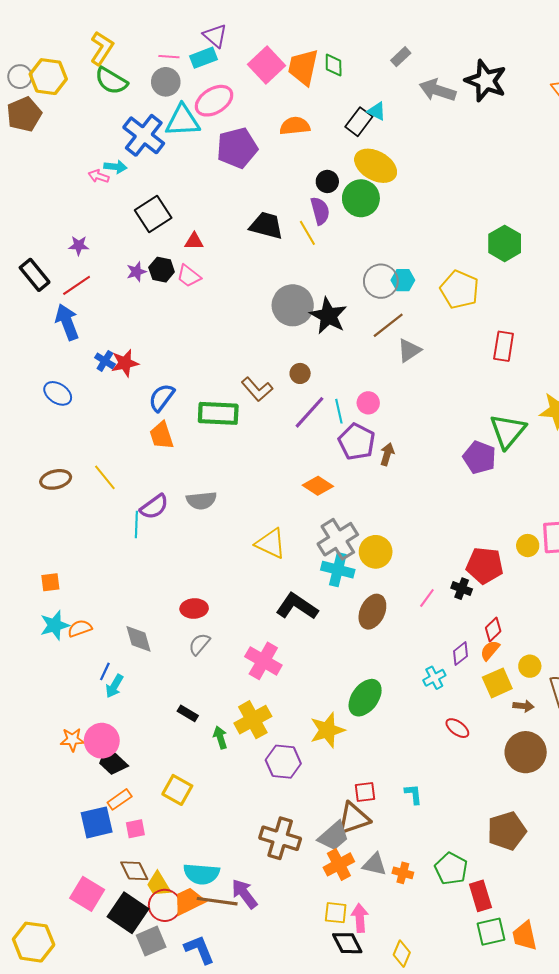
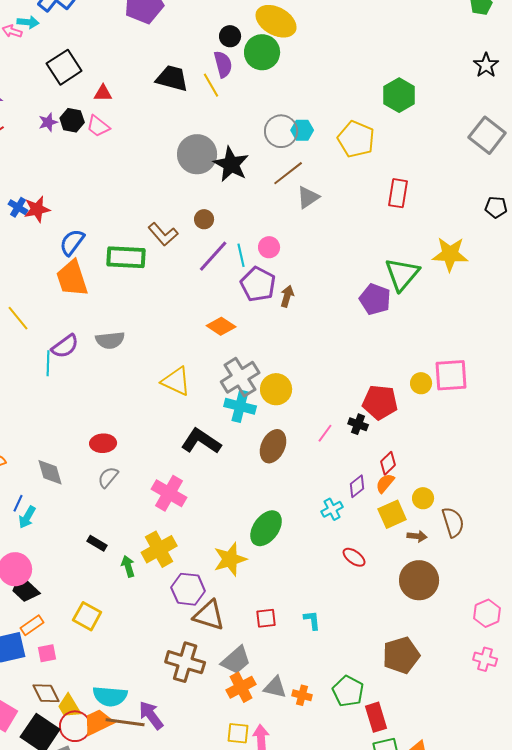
orange trapezoid: (162, 435) -> (72, 278), size x1.4
brown triangle: (354, 818) -> (209, 615), moved, turned 36

